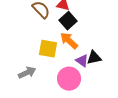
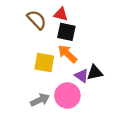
black square: (68, 21) -> (66, 32), turned -36
gray arrow: (27, 73) -> (40, 100), moved

